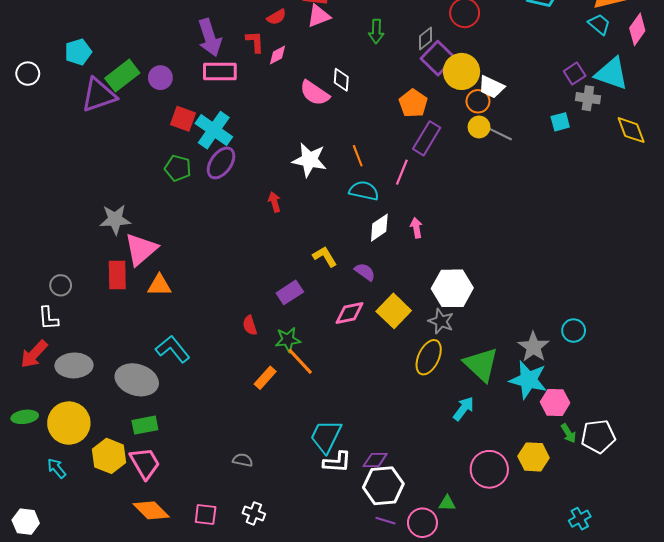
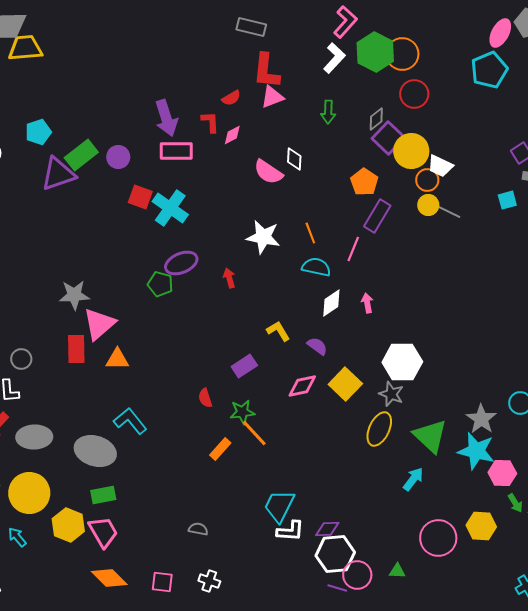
purple ellipse: (221, 163) -> (181, 263), moved, turned 32
green pentagon: (178, 168) -> (160, 284), moved
pink circle: (422, 523) -> (357, 575), moved

